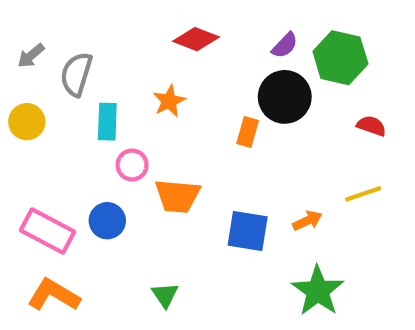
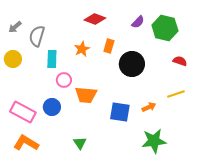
black circle: (285, 97) -> (132, 64), moved
orange rectangle: (248, 132) -> (109, 46), moved
green star: (318, 291) -> (154, 141), turned 30

